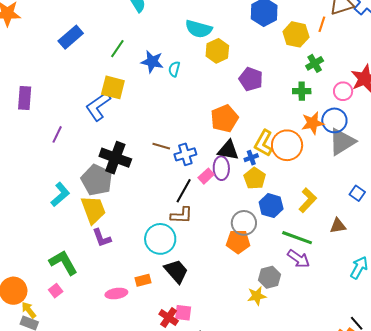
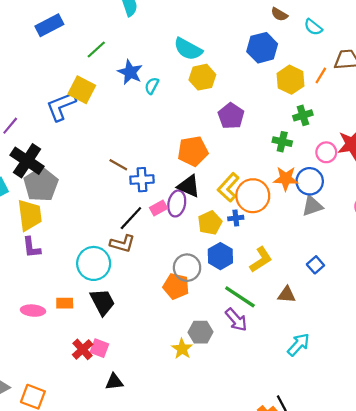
gray triangle: (342, 142) -> (312, 206), size x0.7
black cross: (115, 158) -> (27, 161), moved
blue cross: (251, 158) -> (236, 218), moved
yellow star: (257, 296) -> (182, 349), turned 30

